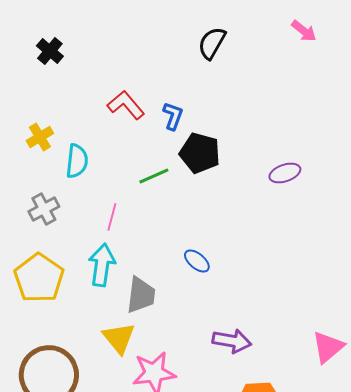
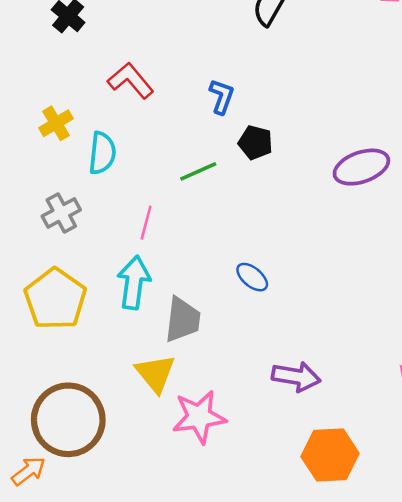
red L-shape: (126, 105) -> (131, 81), moved
black pentagon: (200, 153) -> (255, 143), size x0.7
purple ellipse: (285, 173) -> (361, 167), size x1.4

